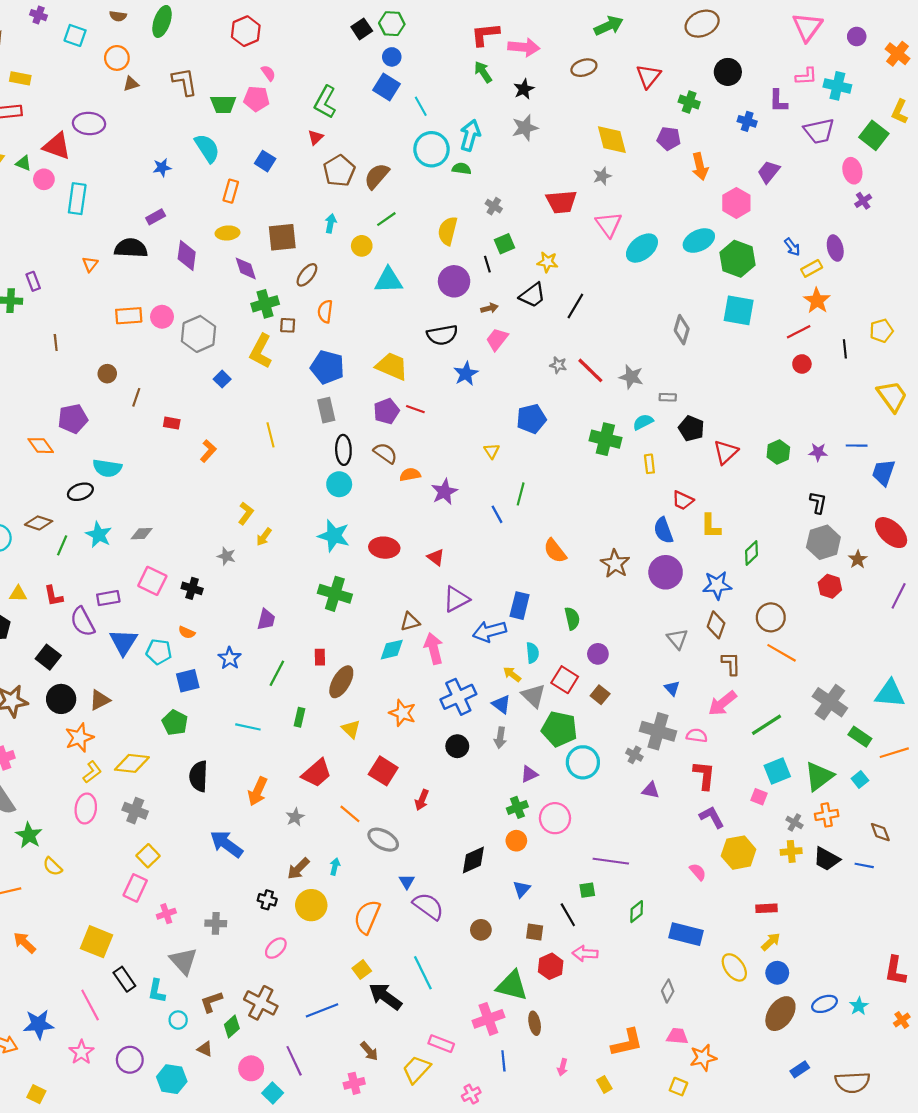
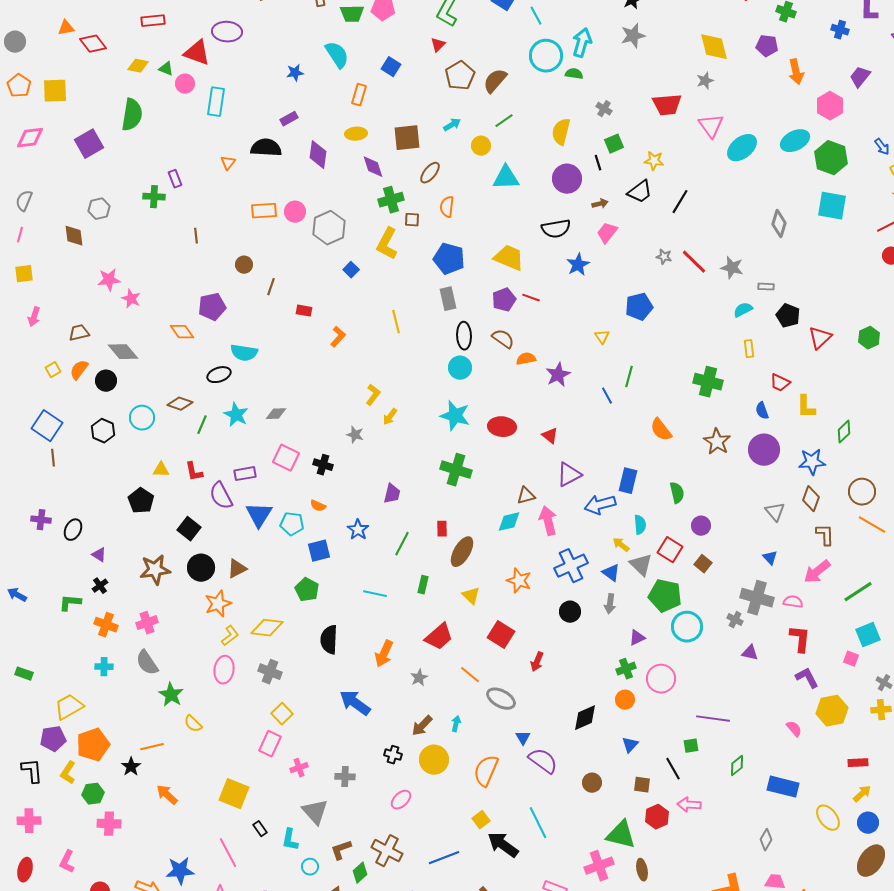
cyan arrow: (331, 223) -> (452, 125), turned 48
green cross: (605, 439) -> (708, 382), moved
blue semicircle: (663, 530) -> (762, 411), size x0.7
black rectangle: (124, 979) -> (260, 829), size x0.7

